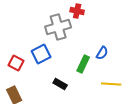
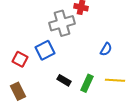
green rectangle: (83, 64) -> (87, 83), moved

